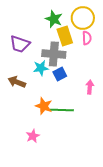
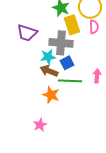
brown arrow: (17, 82) -> (49, 71), moved
green line: (62, 110) -> (70, 81), moved

